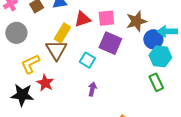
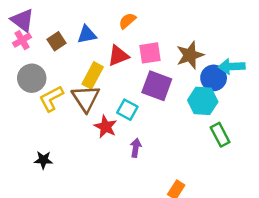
cyan hexagon: (160, 56) -> (203, 101), moved
yellow L-shape: (30, 64) -> (51, 99), moved
red star: (45, 83) -> (106, 127), moved
black star: (22, 95) -> (43, 160), size x0.6

